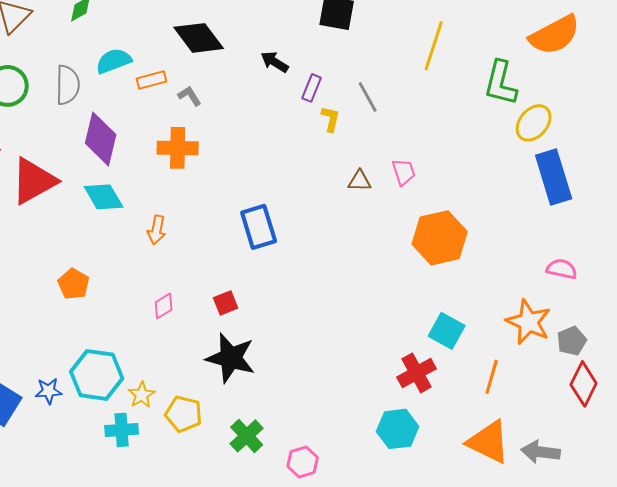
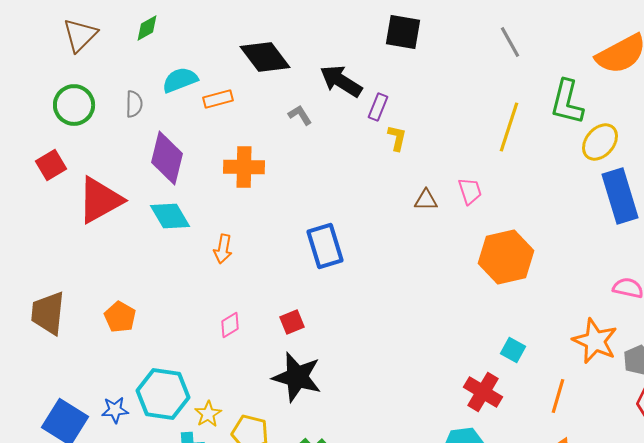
yellow line: (434, 46) -> (509, 127), moved
black arrow: (275, 62) -> (341, 81), size x1.5
gray semicircle: (68, 85) -> (134, 104), size x0.7
gray L-shape: (190, 96) -> (300, 115), moved
gray line: (368, 97) -> (510, 42), moved
orange pentagon: (74, 284) -> (120, 317), moved
cyan square: (447, 331) -> (513, 350), size x0.7
red cross: (417, 373) -> (483, 392), turned -30

